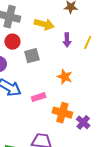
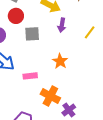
purple arrow: (67, 40) -> (62, 25), moved

